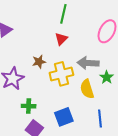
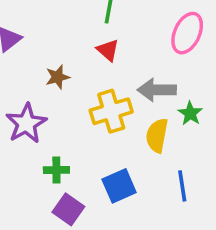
red triangle: (61, 39) -> (108, 50), turned -32
brown star: (39, 62) -> (58, 77), moved
yellow semicircle: (87, 89) -> (157, 135), turned 30

